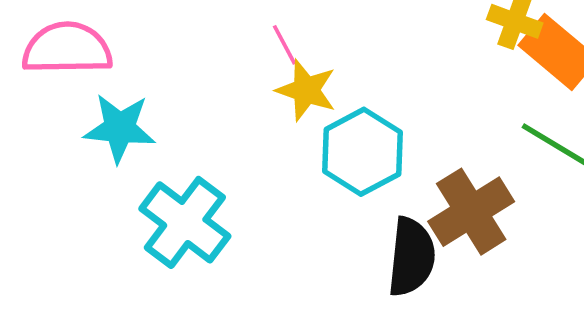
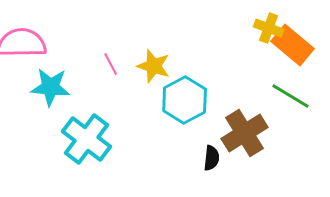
pink line: (285, 45) -> (111, 64), moved
black semicircle: (411, 257) -> (212, 158), size x0.6

